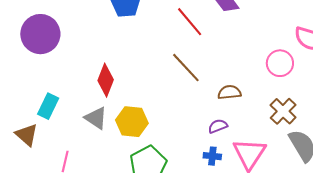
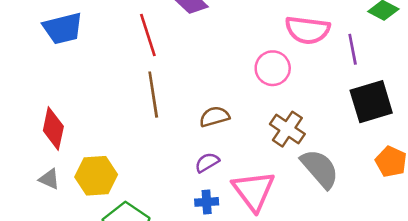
red line: (190, 22) -> (148, 35), turned 32
brown line: (186, 68) -> (153, 95), turned 44
gray triangle: (96, 118) -> (49, 179), size x0.7

